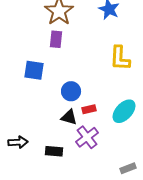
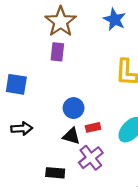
blue square: (34, 70) -> (16, 84), moved
black arrow: (18, 142) -> (22, 129), moved

